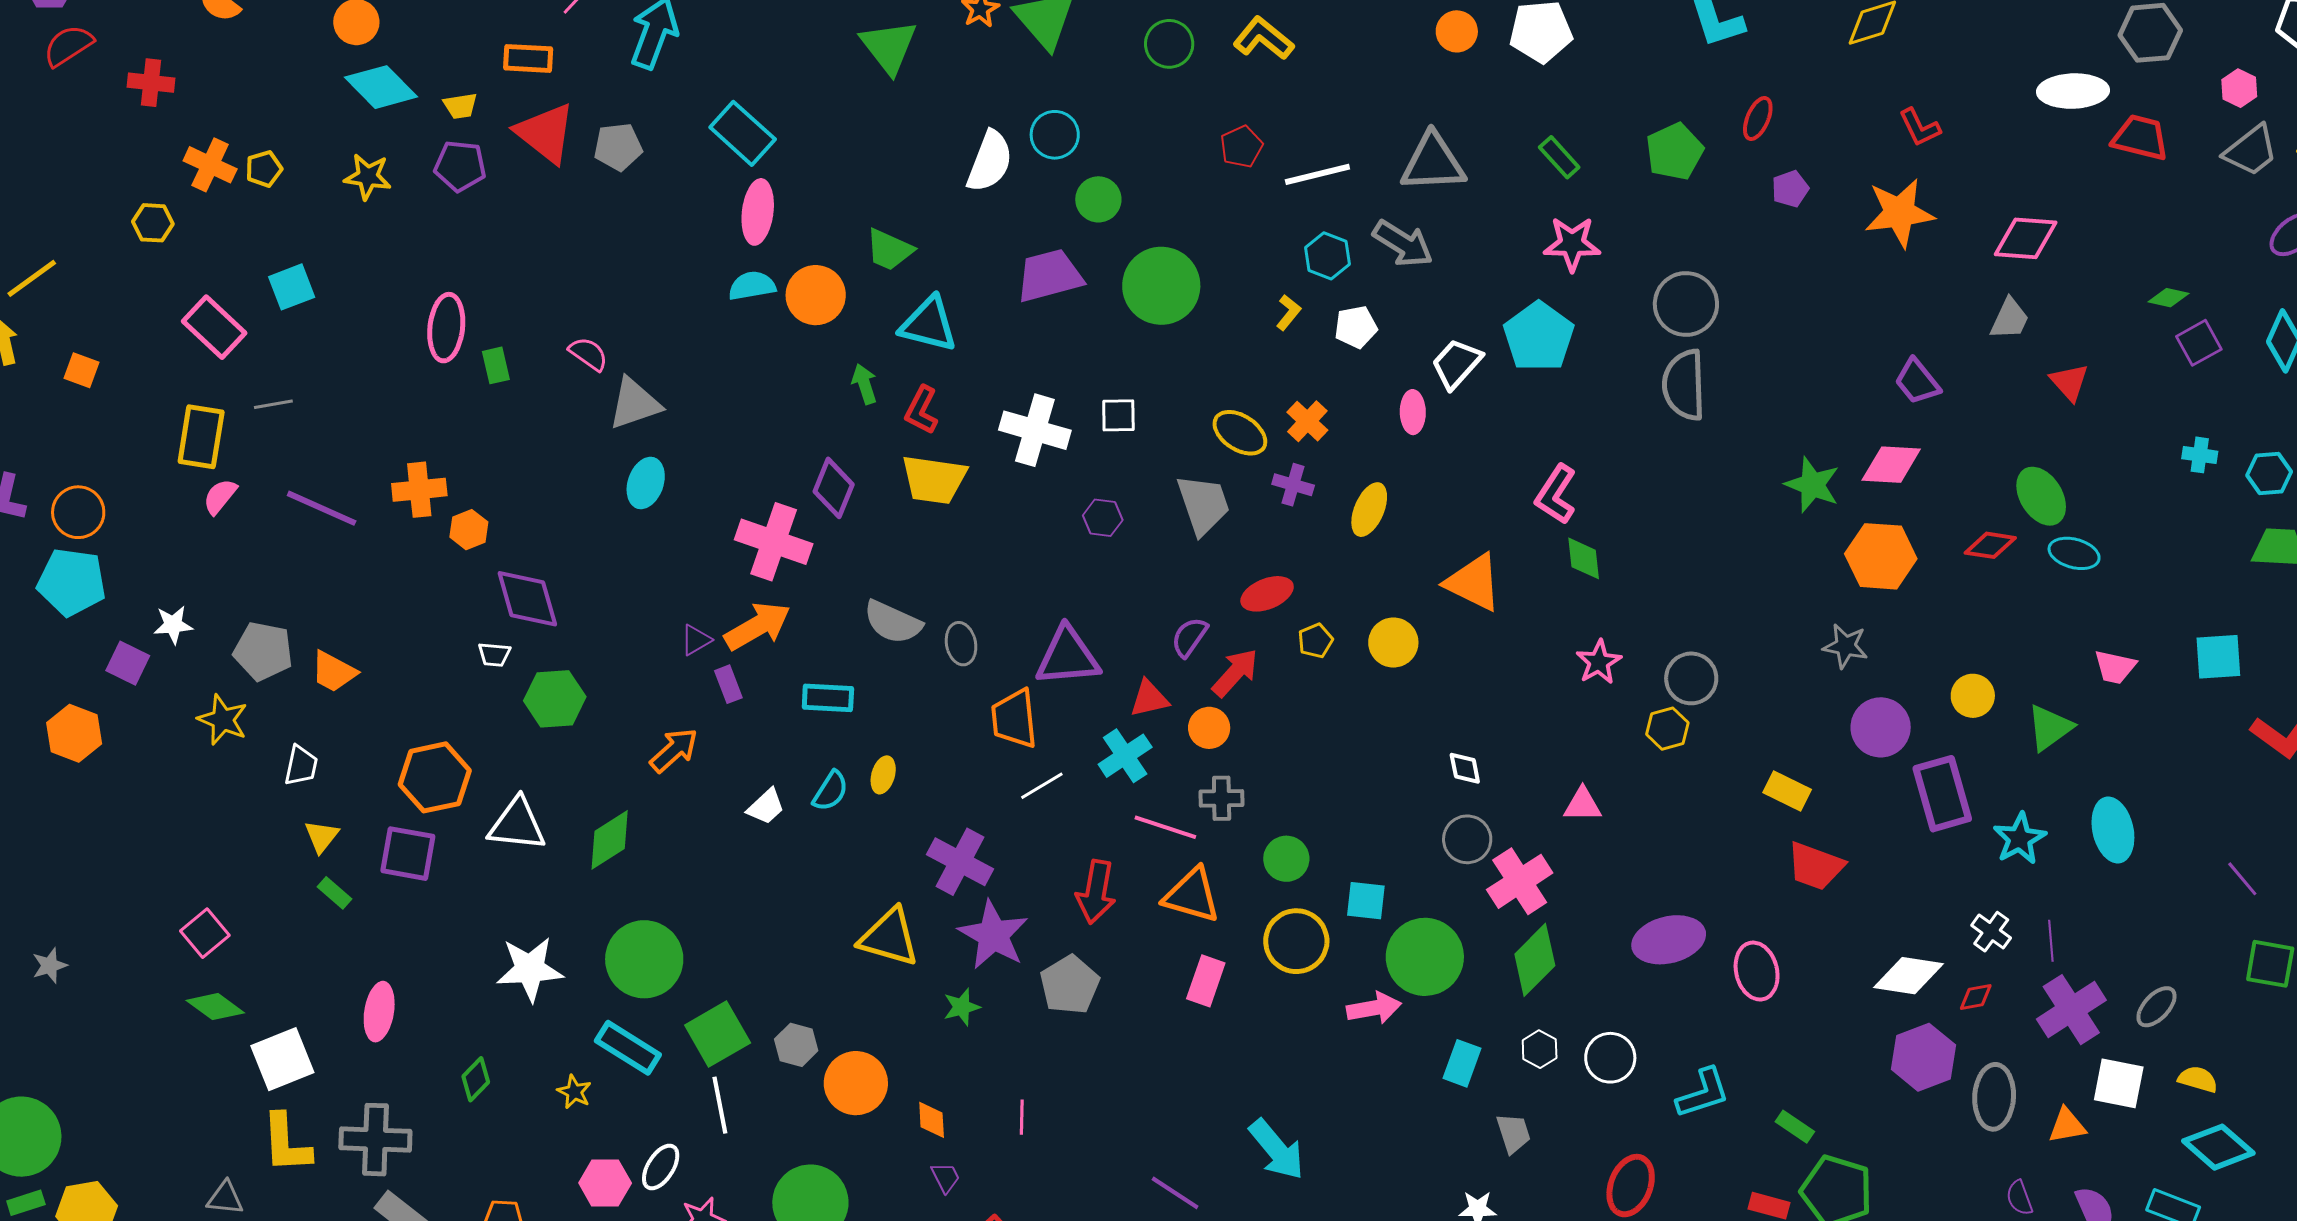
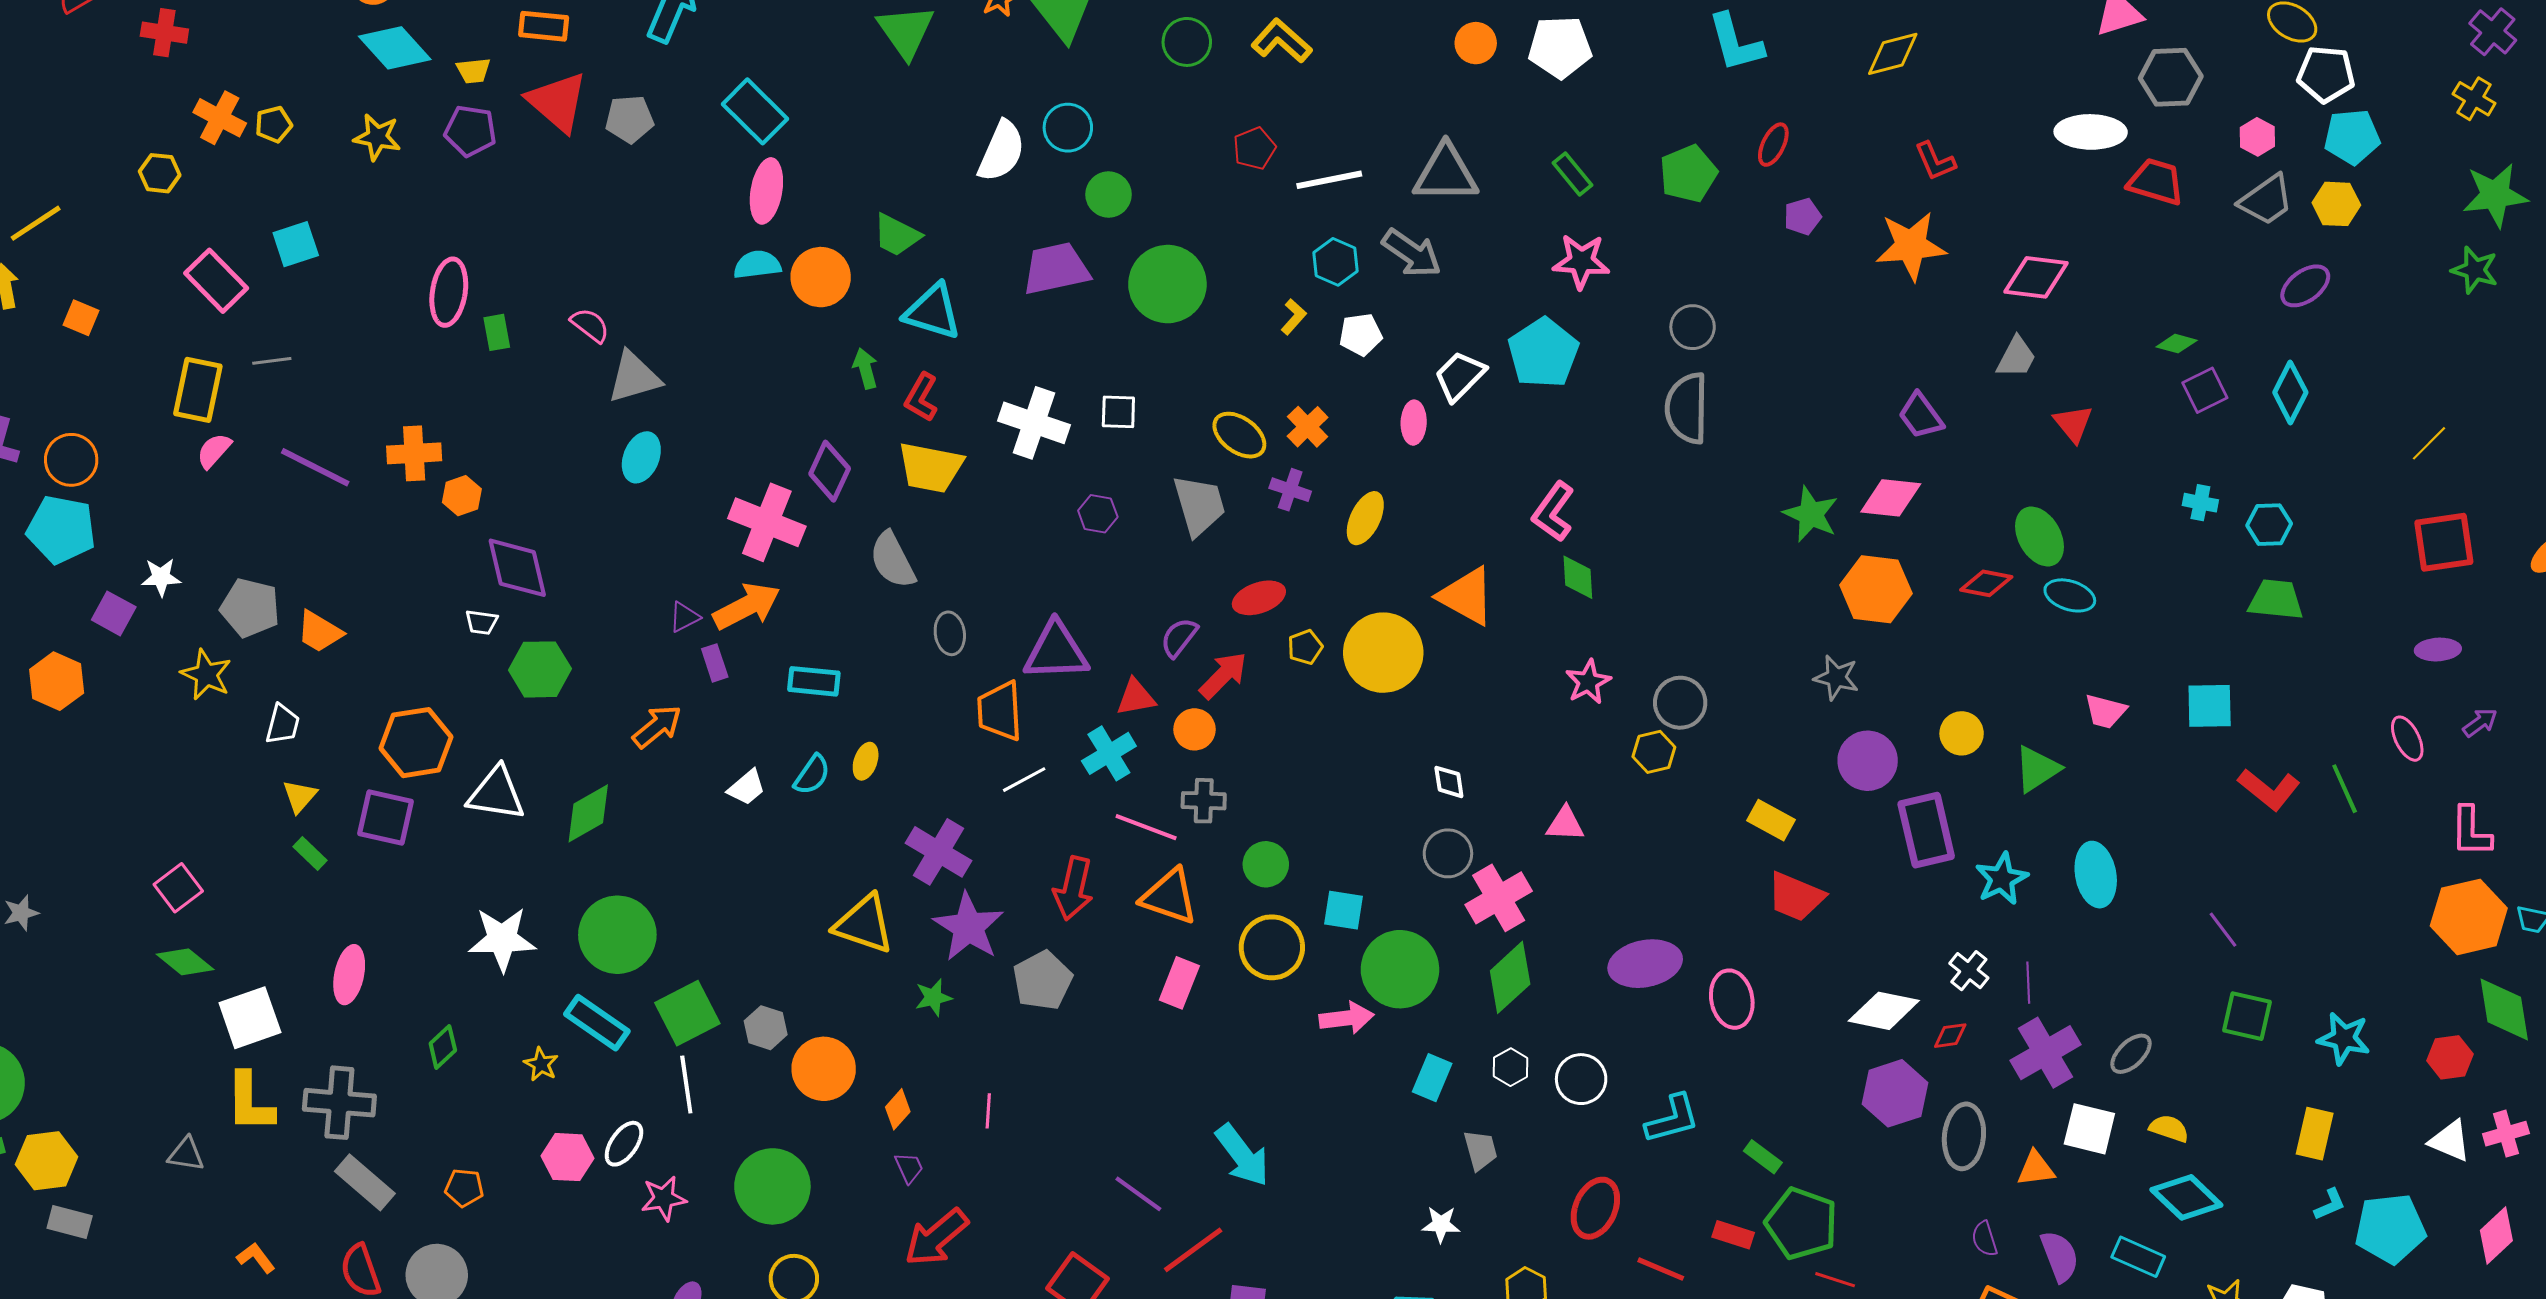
gray circle: (1686, 304) -> (1693, 327), size x0.7
gray semicircle: (893, 622) -> (893, 560), moved, turned 36
yellow circle: (1393, 643) -> (1383, 653), size x1.6
orange diamond: (932, 1120) -> (898, 1109), turned 42

